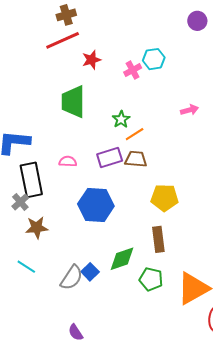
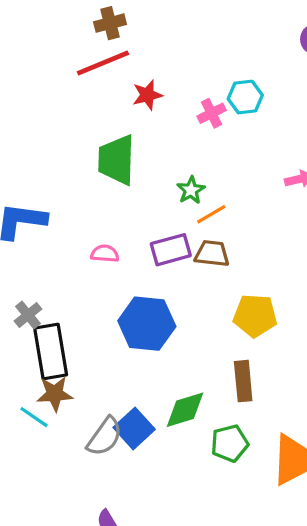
black rectangle: (31, 180) -> (51, 351), moved
brown star: (37, 228) -> (55, 394), moved
blue square: (90, 272) -> (134, 428), size x1.4
green pentagon: (151, 279) -> (230, 443), turned -30

